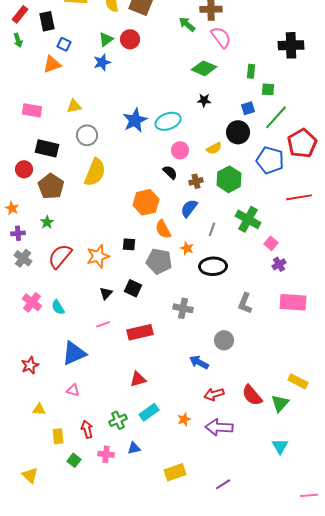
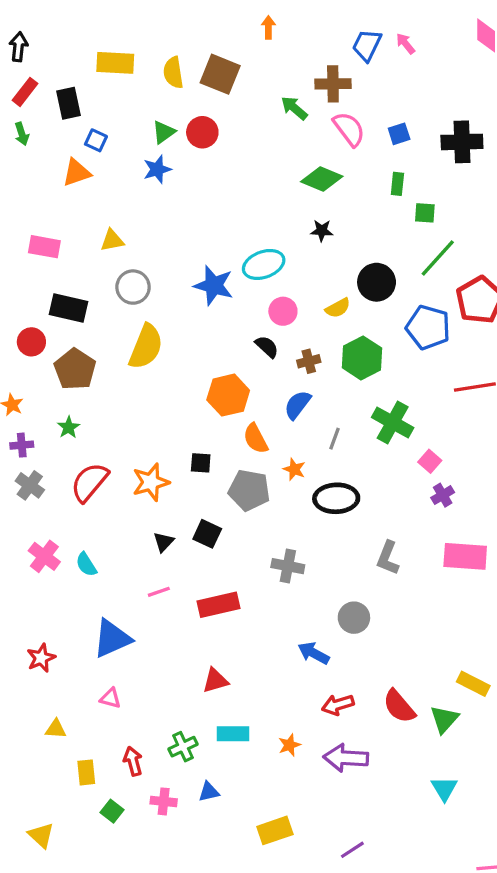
blue square: (248, 108) -> (399, 134), moved
blue star: (135, 120) -> (214, 285), moved, turned -30
cyan rectangle: (149, 412) -> (233, 734), turned 36

